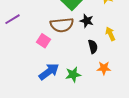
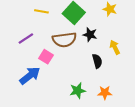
purple line: (12, 19) -> (26, 39), moved
orange star: (104, 68) -> (105, 93), moved
blue arrow: (49, 72) -> (30, 76), moved

